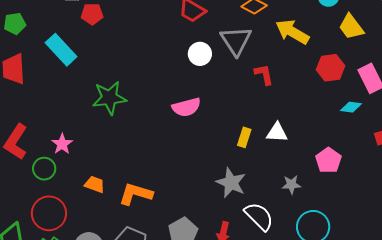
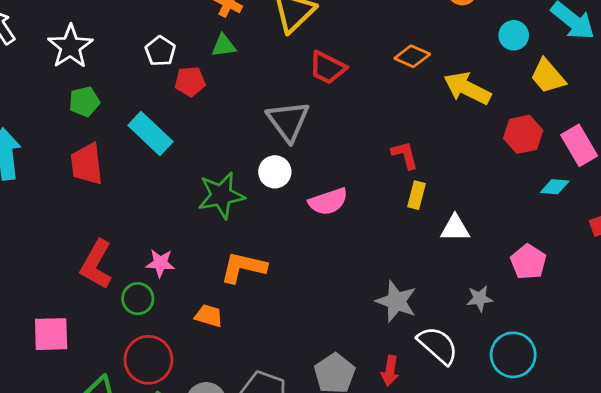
gray triangle: (236, 41) -> (288, 121), moved
white circle: (200, 54) -> (275, 172), moved
red L-shape: (264, 74) -> (405, 155), moved
yellow rectangle: (244, 137) -> (416, 195), moved
pink star: (62, 144) -> (160, 263), turned -30
orange L-shape: (136, 194) -> (243, 267), moved

